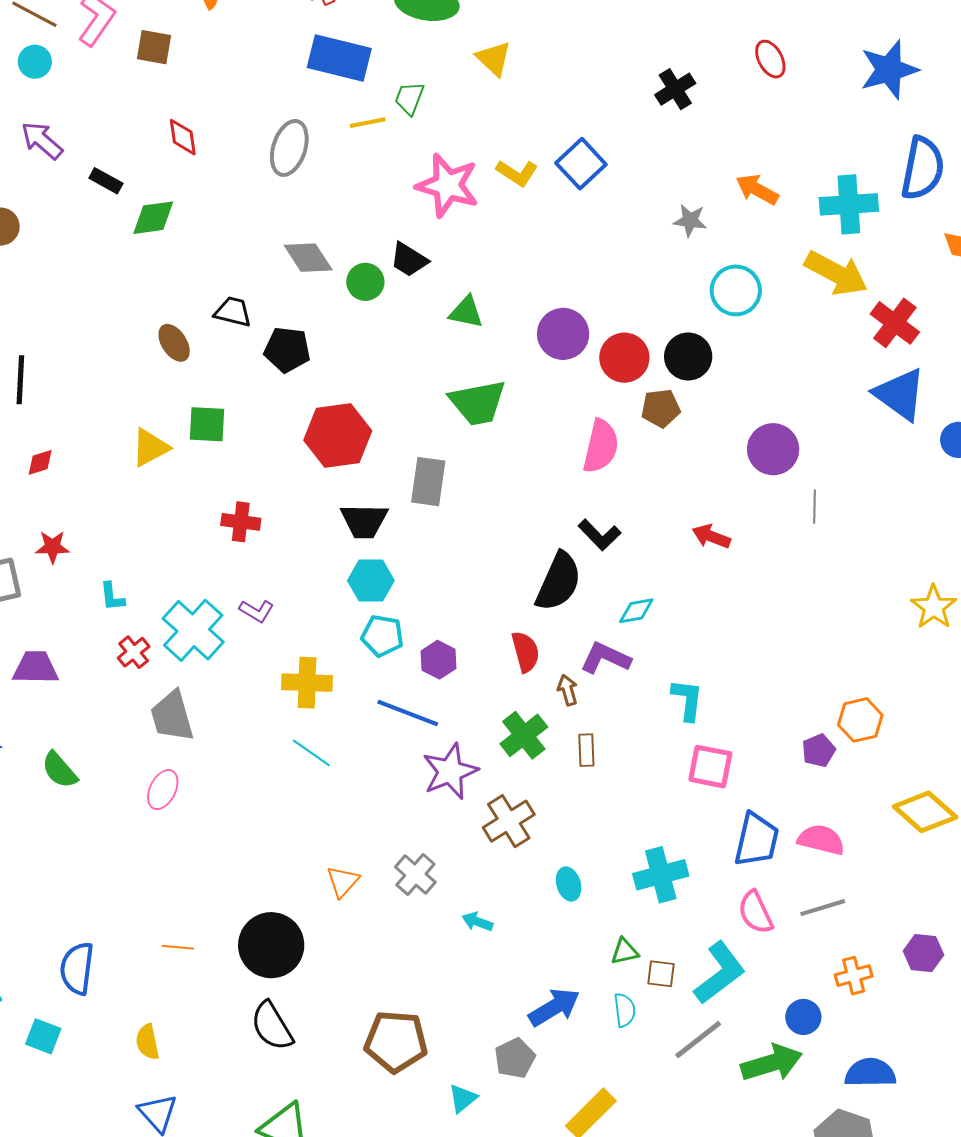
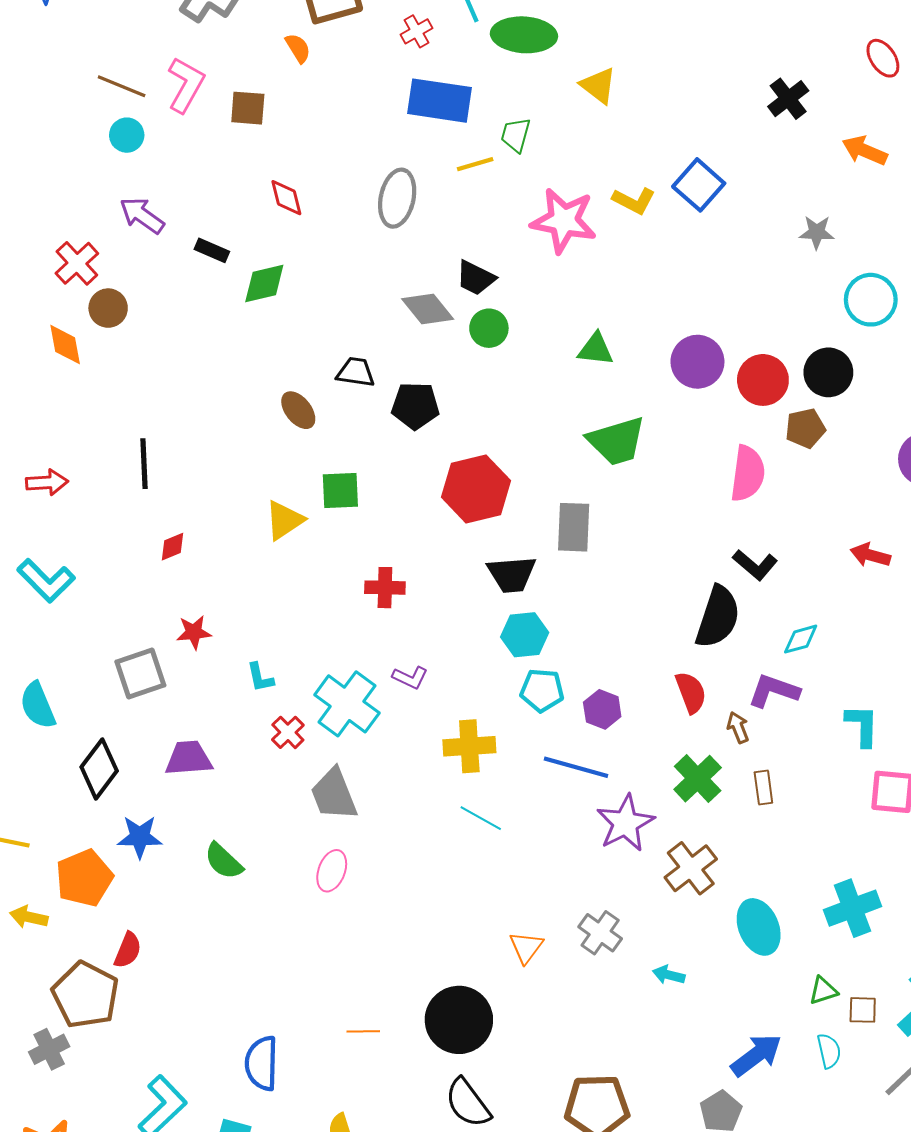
orange arrow: (757, 189) -> (865, 150), moved
black trapezoid: (409, 260) -> (476, 278), moved
cyan ellipse: (569, 884) -> (759, 927), size x1.6

